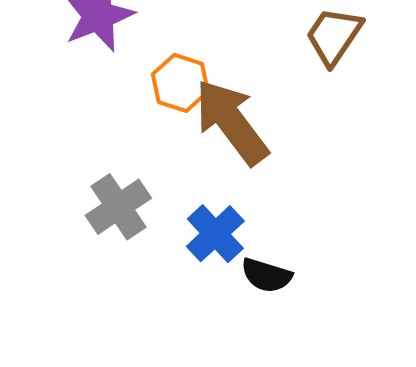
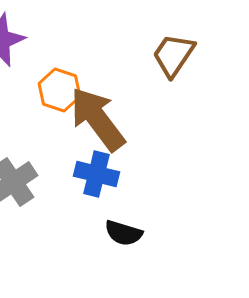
blue cross: (215, 234) -> (96, 174), moved, turned -33

